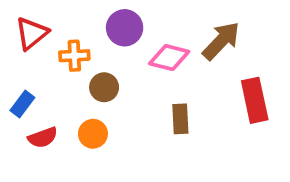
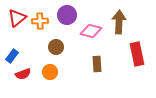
brown arrow: (221, 41) -> (119, 22), turned -40
orange cross: (74, 56) -> (40, 21), moved

